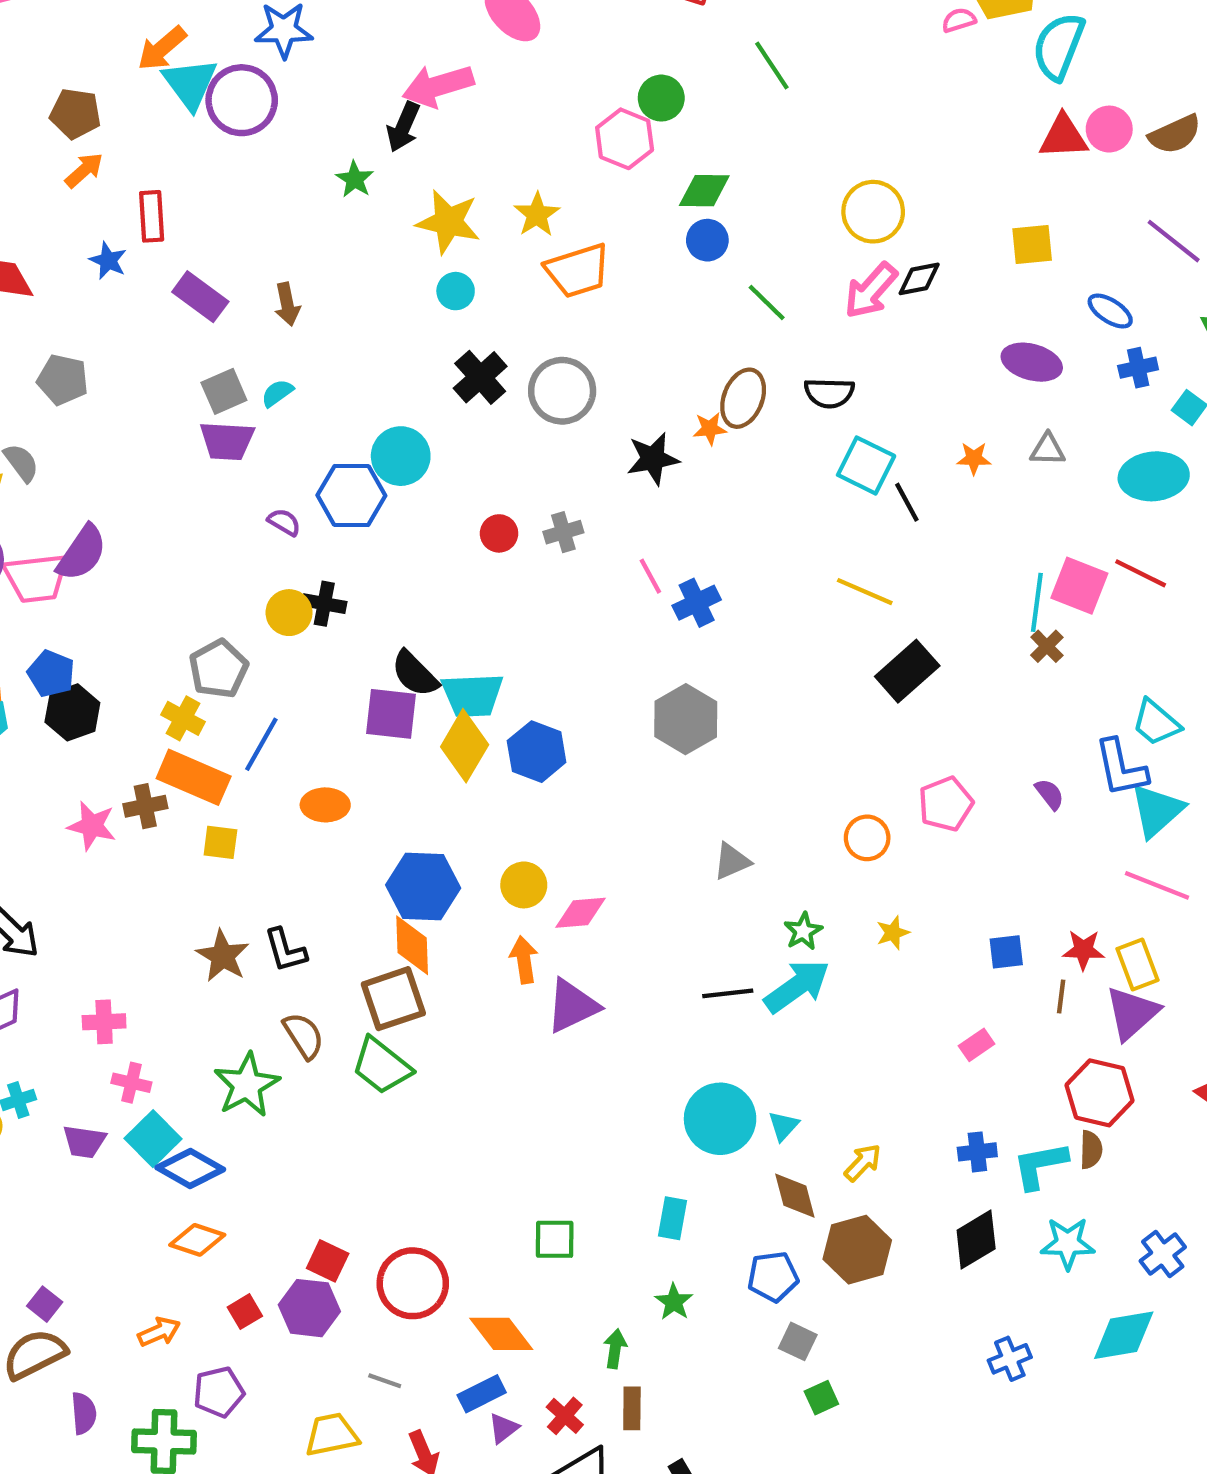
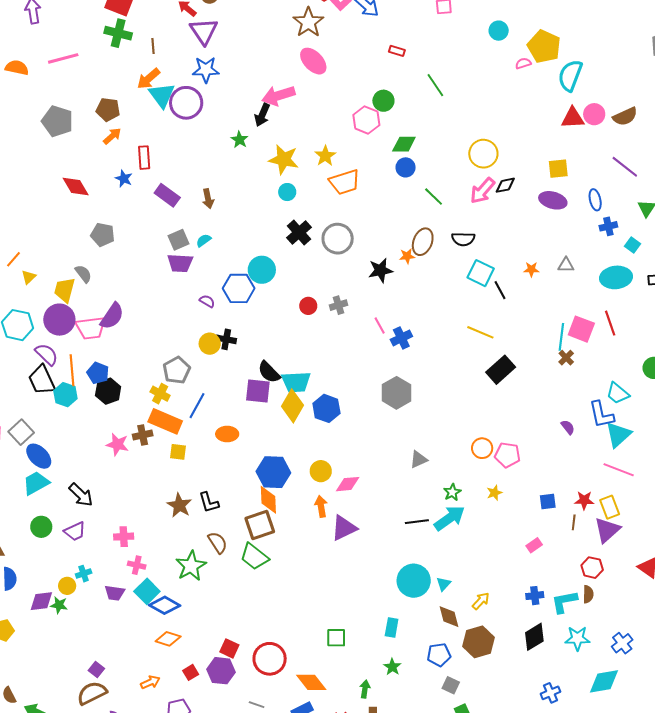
blue ellipse: (1110, 311) -> (595, 200), turned 45
purple ellipse: (1032, 362) -> (553, 200), moved
red line: (1141, 573) -> (610, 323), turned 45
pink pentagon: (946, 804) -> (508, 455), moved, turned 30
red hexagon: (1100, 1093) -> (592, 568), size x0.7

